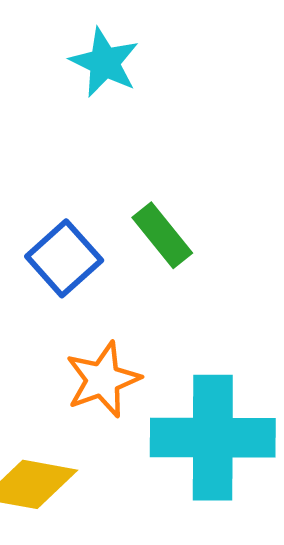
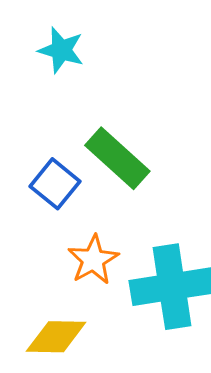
green rectangle: (162, 235) -> (117, 158), size x1.5

